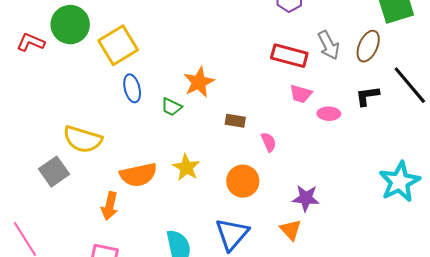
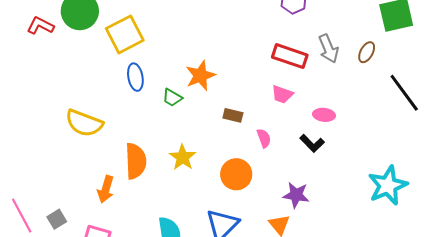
brown ellipse: (368, 46) -> (367, 52), size x0.7
pink trapezoid: (301, 94) -> (282, 94), moved
black L-shape: (367, 96) -> (312, 143), moved, turned -130
gray square: (54, 172) -> (57, 219), moved, size x0.7
orange semicircle: (138, 175) -> (136, 161), turned -84

